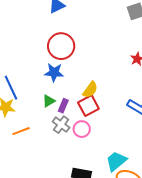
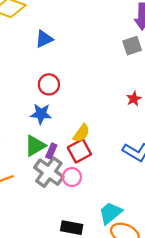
red circle: (61, 46) -> (49, 84), size x0.7
green triangle: (49, 101) -> (35, 146), size x1.5
gray cross: (61, 125) -> (49, 172), size x1.5

